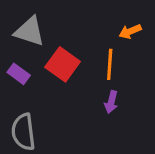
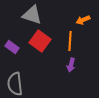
gray triangle: (30, 31) -> (32, 15), moved

